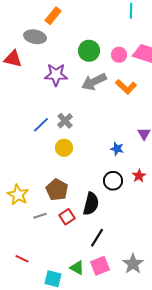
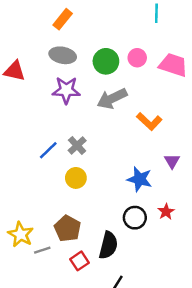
gray ellipse: (35, 37) -> (63, 55), moved
pink circle: (119, 55) -> (137, 58), moved
orange L-shape: (126, 87) -> (149, 121), moved
blue star: (117, 149) -> (140, 179), size x1.5
gray line: (40, 216) -> (42, 250), moved

